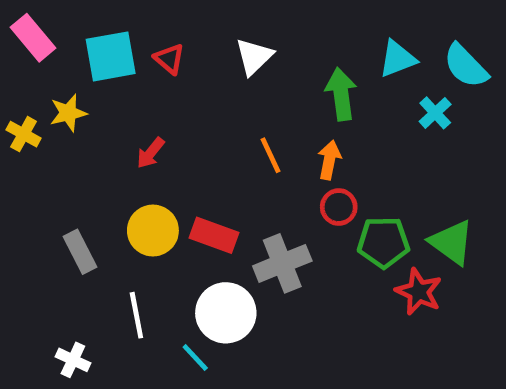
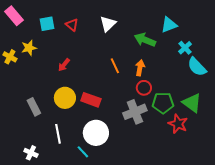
cyan square: (111, 56) -> (47, 24), size x0.7
cyan semicircle: (466, 66) -> (197, 67), moved
green arrow: (341, 94) -> (145, 40), turned -60
gray cross: (282, 263) -> (135, 112), moved

